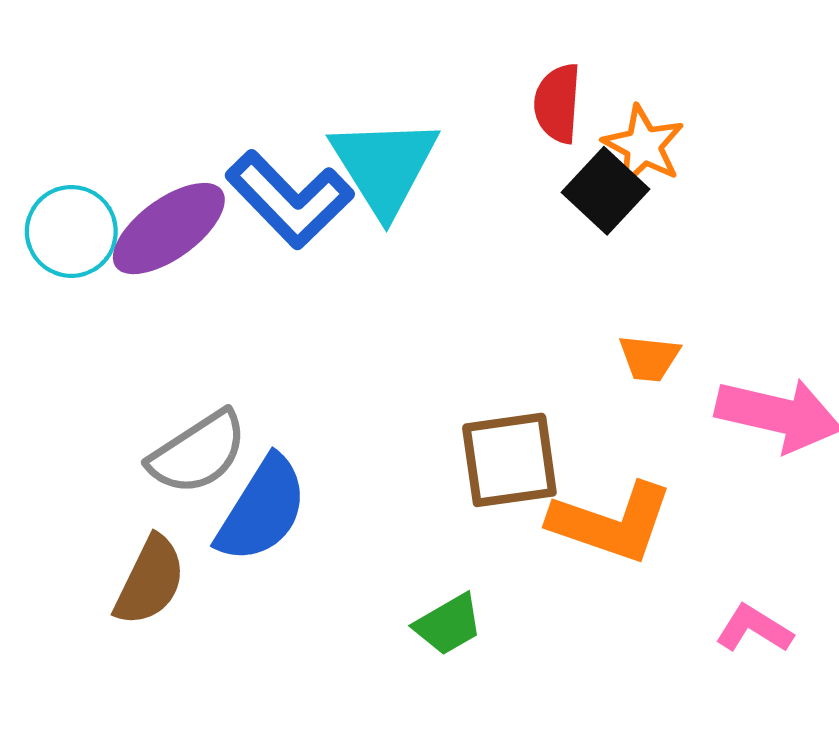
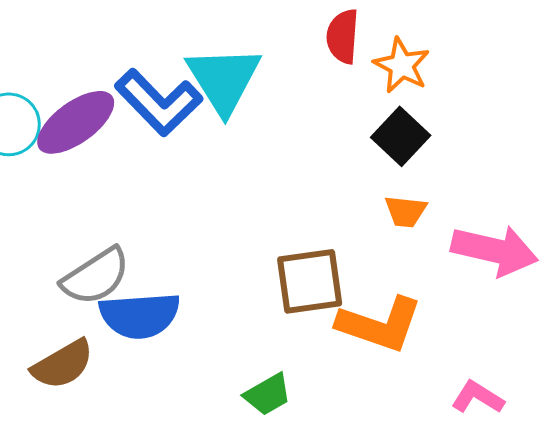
black square: (606, 191) -> (401, 136), moved
blue semicircle: (262, 509) -> (140, 315), turned 54
brown semicircle: (150, 581) -> (63, 364), turned 34

